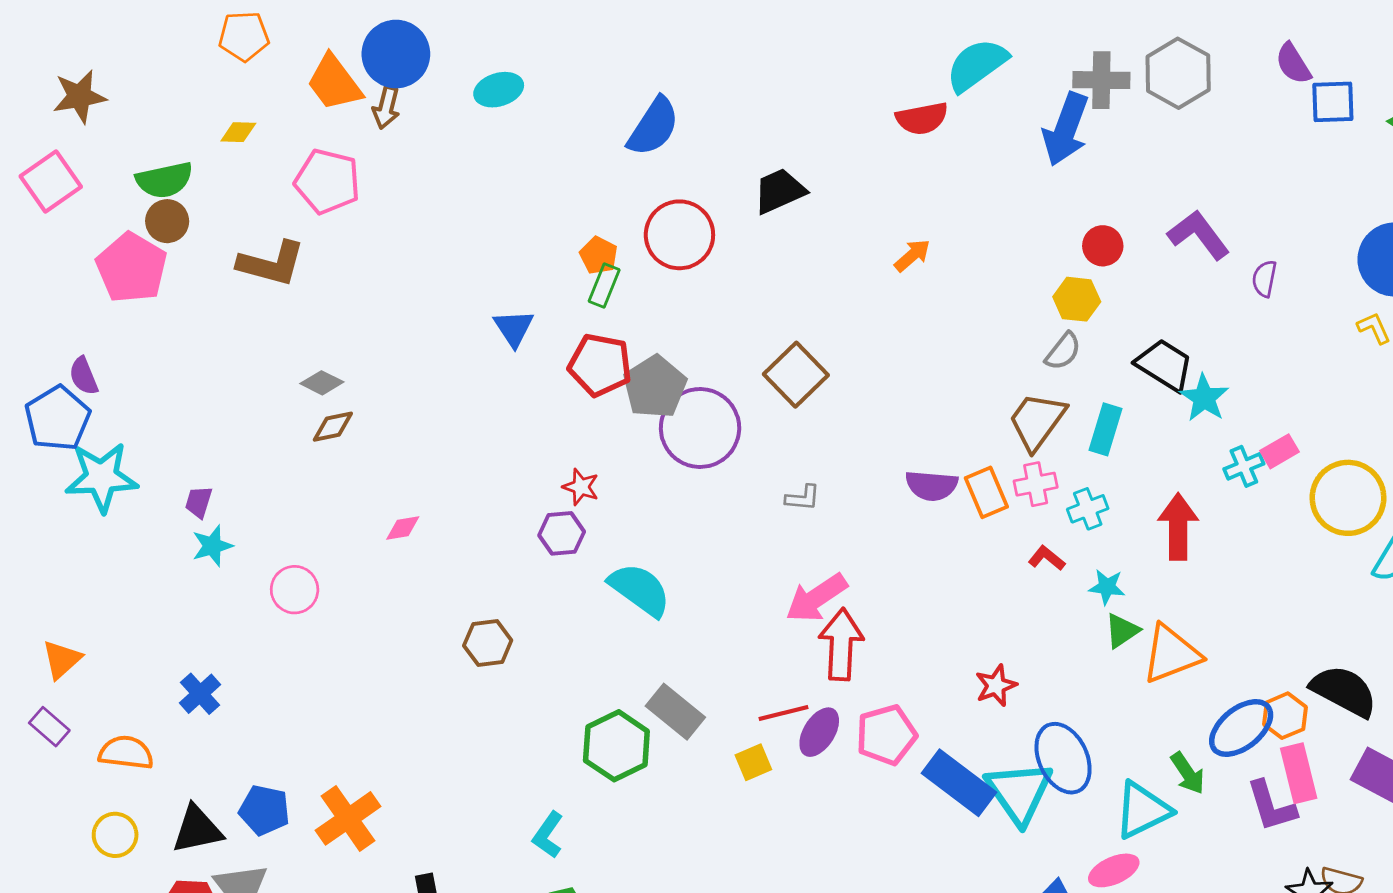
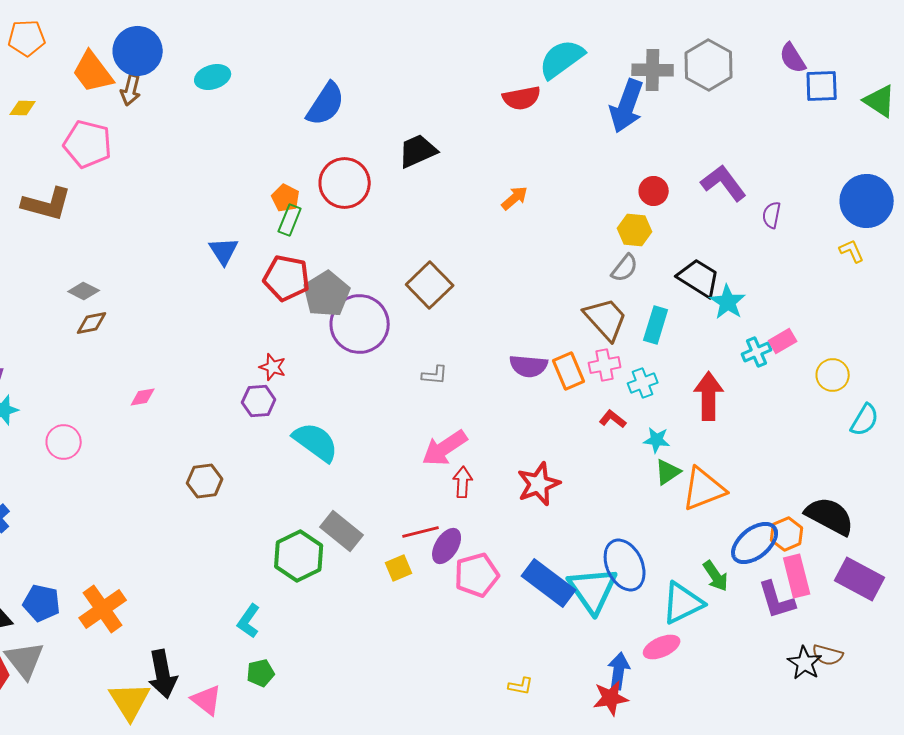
brown trapezoid: (1037, 421) -> (606, 319), turned 102
yellow circle: (1348, 498) -> (833, 375), size x0.6
red arrow: (841, 644) -> (463, 482), size x0.6
red star: (996, 686) -> (539, 484), moved, size x1.4
pink pentagon: (886, 735) -> (477, 575), moved

